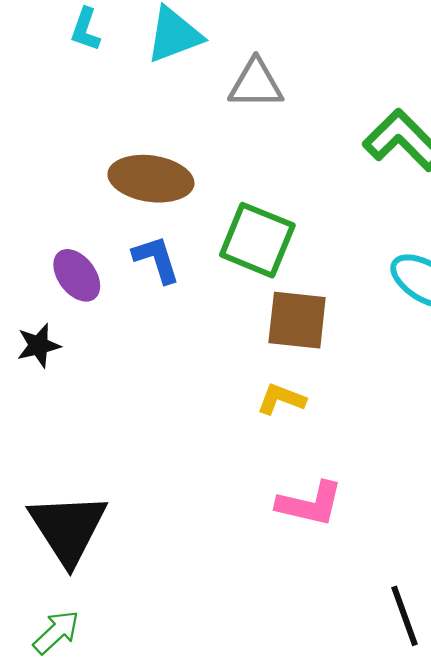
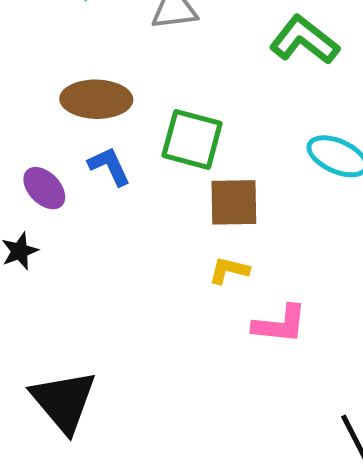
pink L-shape: (310, 504) -> (280, 324), moved

